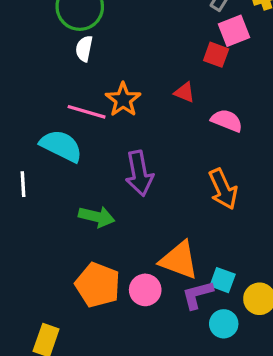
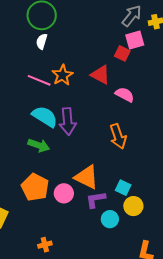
red triangle: (184, 92) -> (100, 75), size x1.5
cyan semicircle: (61, 146) -> (45, 117), moved
cyan square: (223, 280) -> (123, 188), moved

